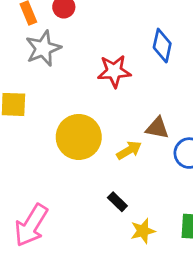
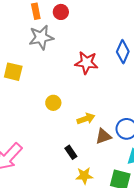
brown triangle: (157, 128) -> (103, 136), moved, turned -42
yellow circle: (79, 137) -> (53, 103), size x0.5

